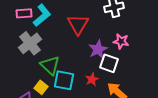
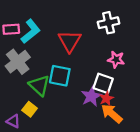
purple star: (98, 49) -> (91, 96), moved
red star: (92, 79) -> (106, 98), moved
cyan square: (64, 80) -> (60, 76), moved

